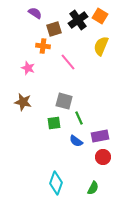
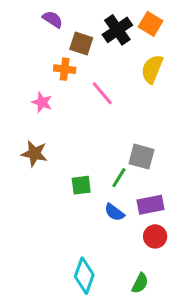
brown square: (54, 29) -> (81, 43), turned 35
gray square: (64, 101) -> (142, 157), moved
green line: (79, 118) -> (119, 178), turned 56

